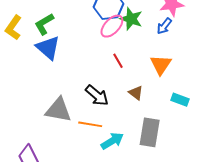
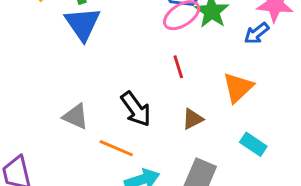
brown triangle: (136, 93) -> (193, 119), turned 42
gray triangle: (58, 110) -> (76, 116), size x0.7

